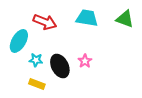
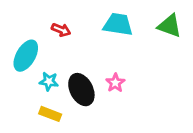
red arrow: (45, 22) -> (61, 30), size x0.6

